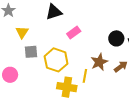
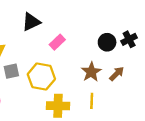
yellow line: (85, 76) -> (92, 101), moved

